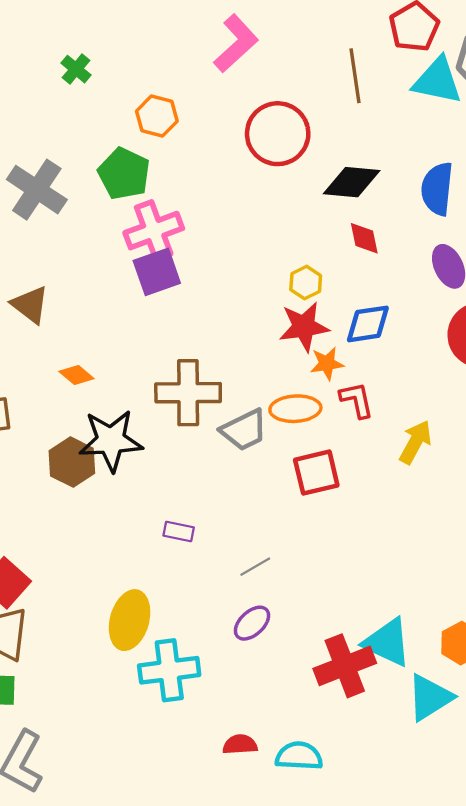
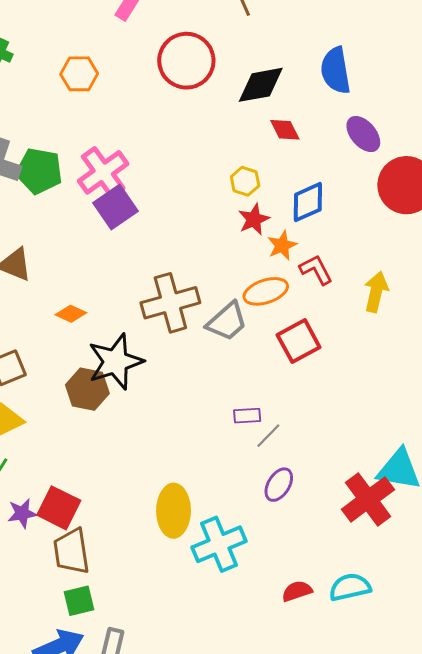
green pentagon: (124, 174) -> (39, 171), moved
red star: (304, 327) -> (254, 219), size x0.7
purple rectangle: (179, 531) -> (247, 416), moved

